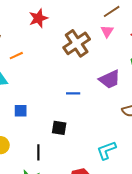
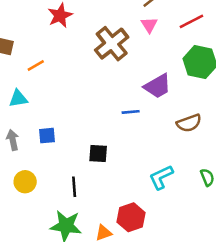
blue line: (73, 93) -> (131, 112), moved

